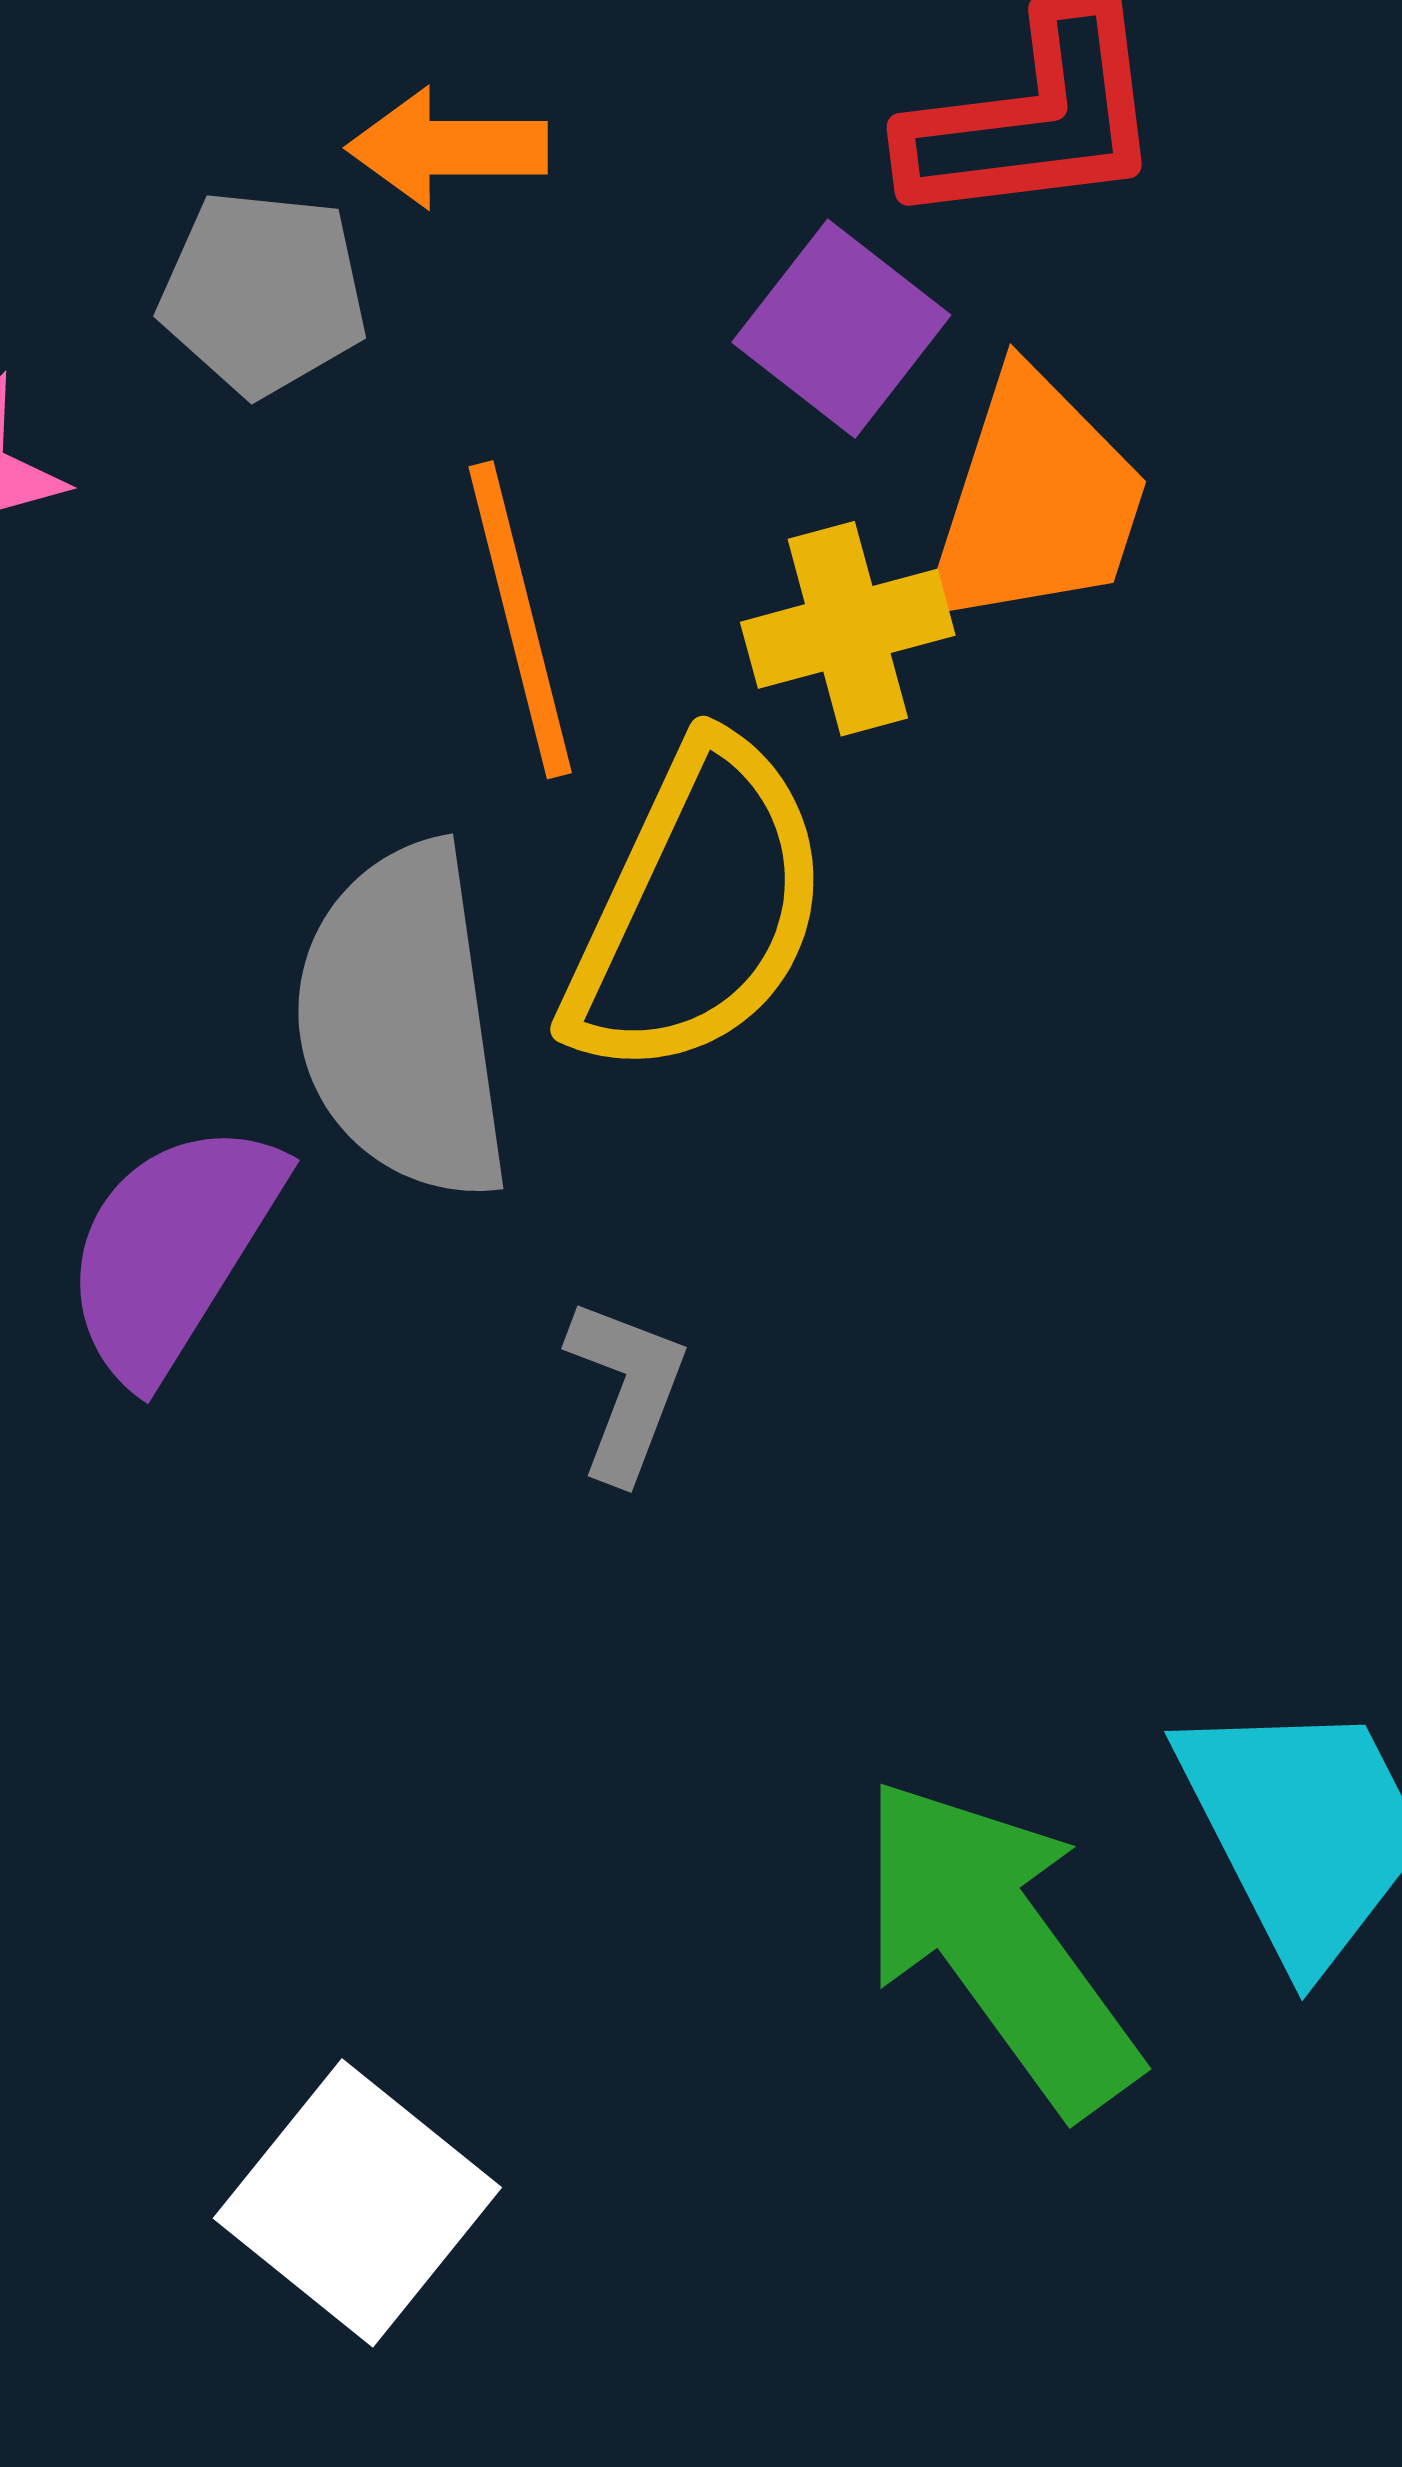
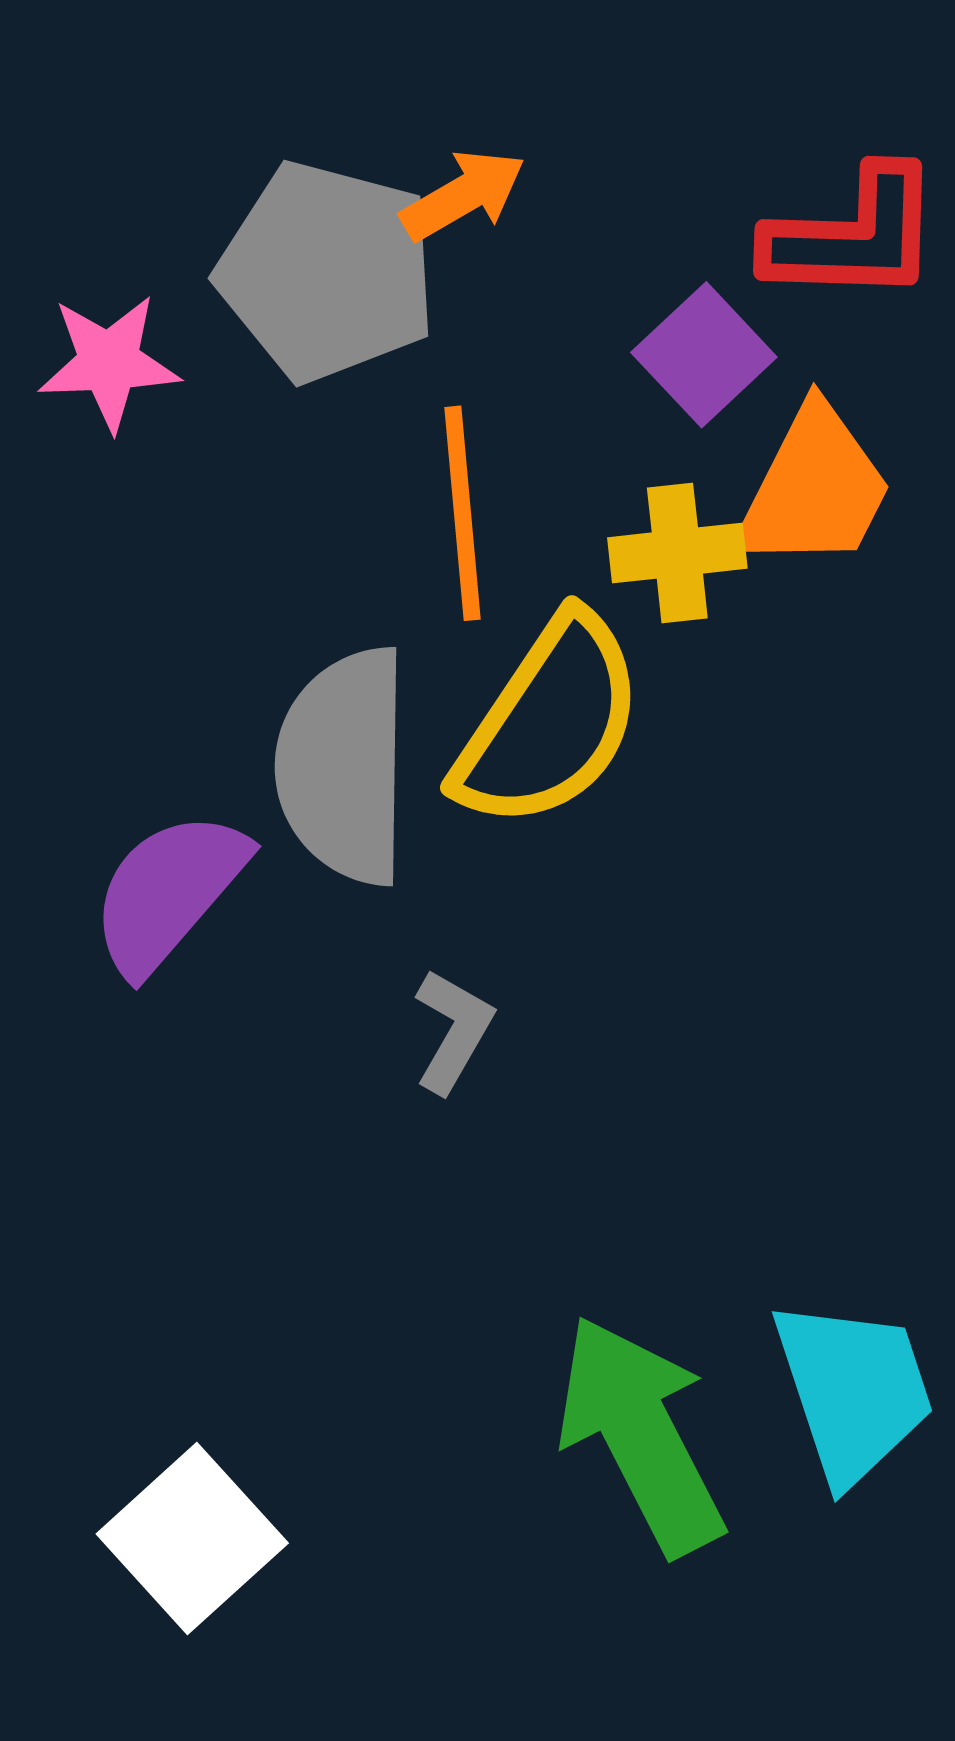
orange arrow: (447, 148) -> (463, 195), turned 141
gray pentagon: (263, 293) -> (327, 272), size x1.6

